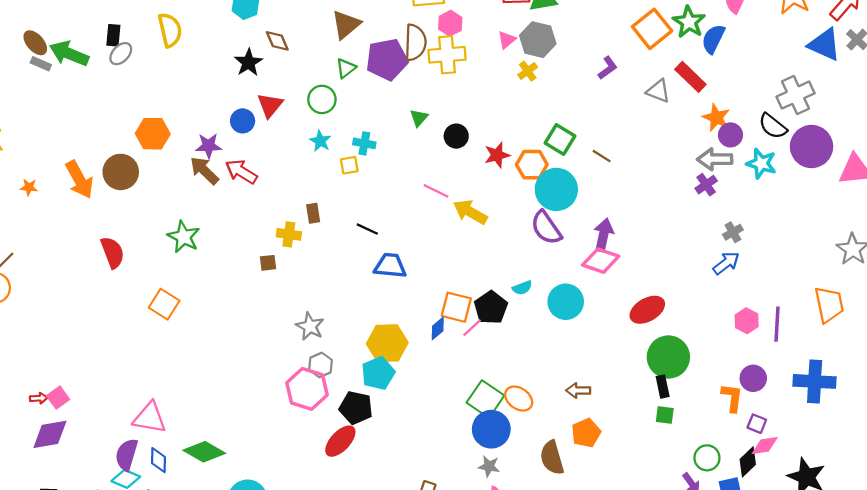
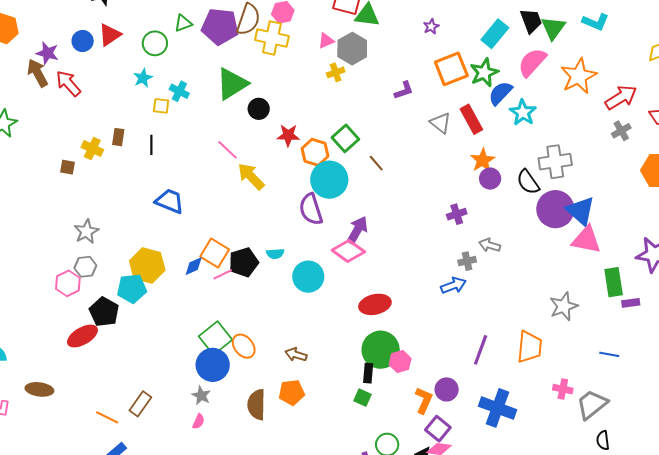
blue triangle: (824, 45) -> (580, 211), moved
green triangle: (419, 118) -> (232, 84), size x2.0
gray arrow: (715, 159) -> (490, 245), moved, size x0.7
cyan star: (761, 163) -> (523, 113), moved
black line: (367, 229) -> (151, 145), moved, turned 48
pink hexagon: (747, 321) -> (400, 362), moved
pink hexagon: (307, 389) -> (68, 283), size x0.7
purple square: (757, 424) -> (438, 429), size x1.4

